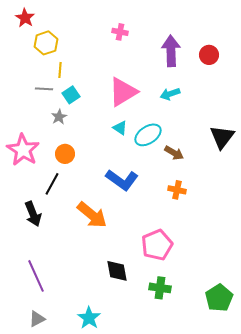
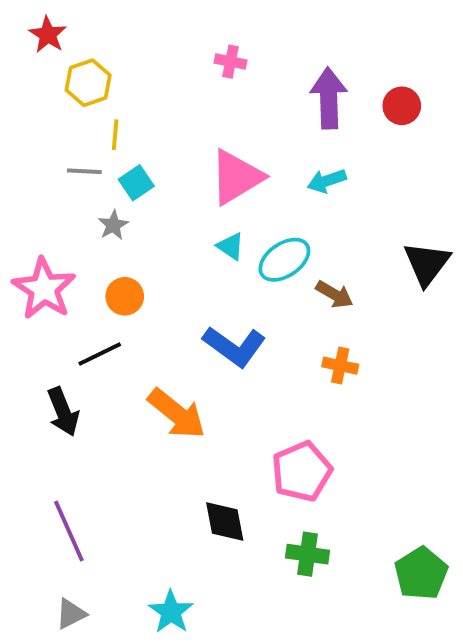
black line: (52, 184) -> (100, 354), turned 35

